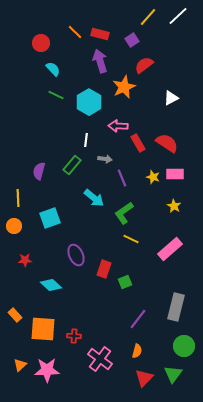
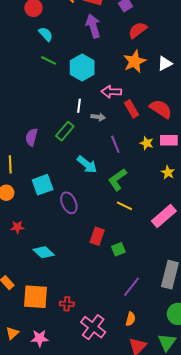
orange star: (124, 87) -> (135, 61), moved
gray arrow: (105, 159) -> (98, 117), moved
purple ellipse: (76, 255) -> (69, 203), moved
pink star: (47, 370) -> (40, 338), size x0.7

